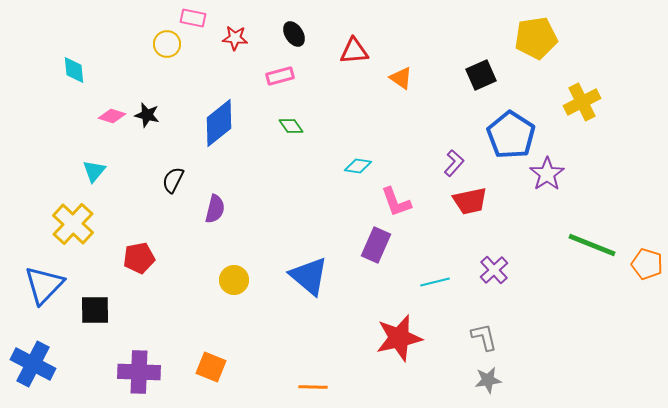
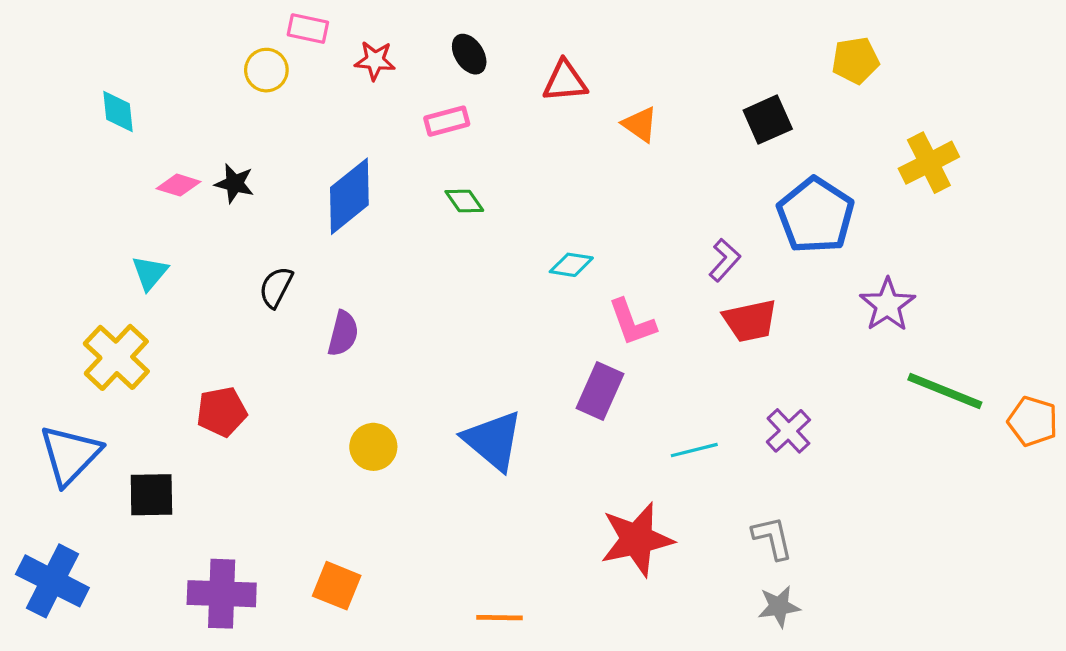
yellow pentagon: (536, 38) -> (855, 60), size x0.7
purple star: (547, 174) -> (887, 305), moved

